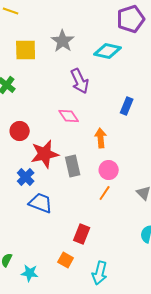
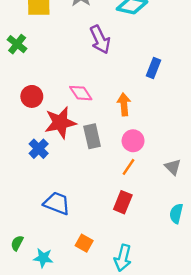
pink diamond: (69, 116) -> (81, 93), moved
blue trapezoid: (41, 203) -> (57, 203), moved
red rectangle: (82, 234) -> (123, 202), moved

